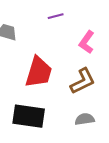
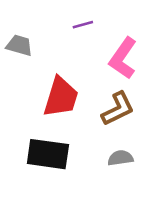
pink L-shape: (87, 42) -> (123, 58), size x1.4

